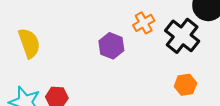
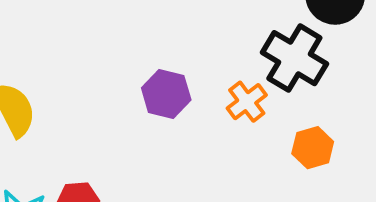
orange cross: (144, 23) -> (247, 102), moved

